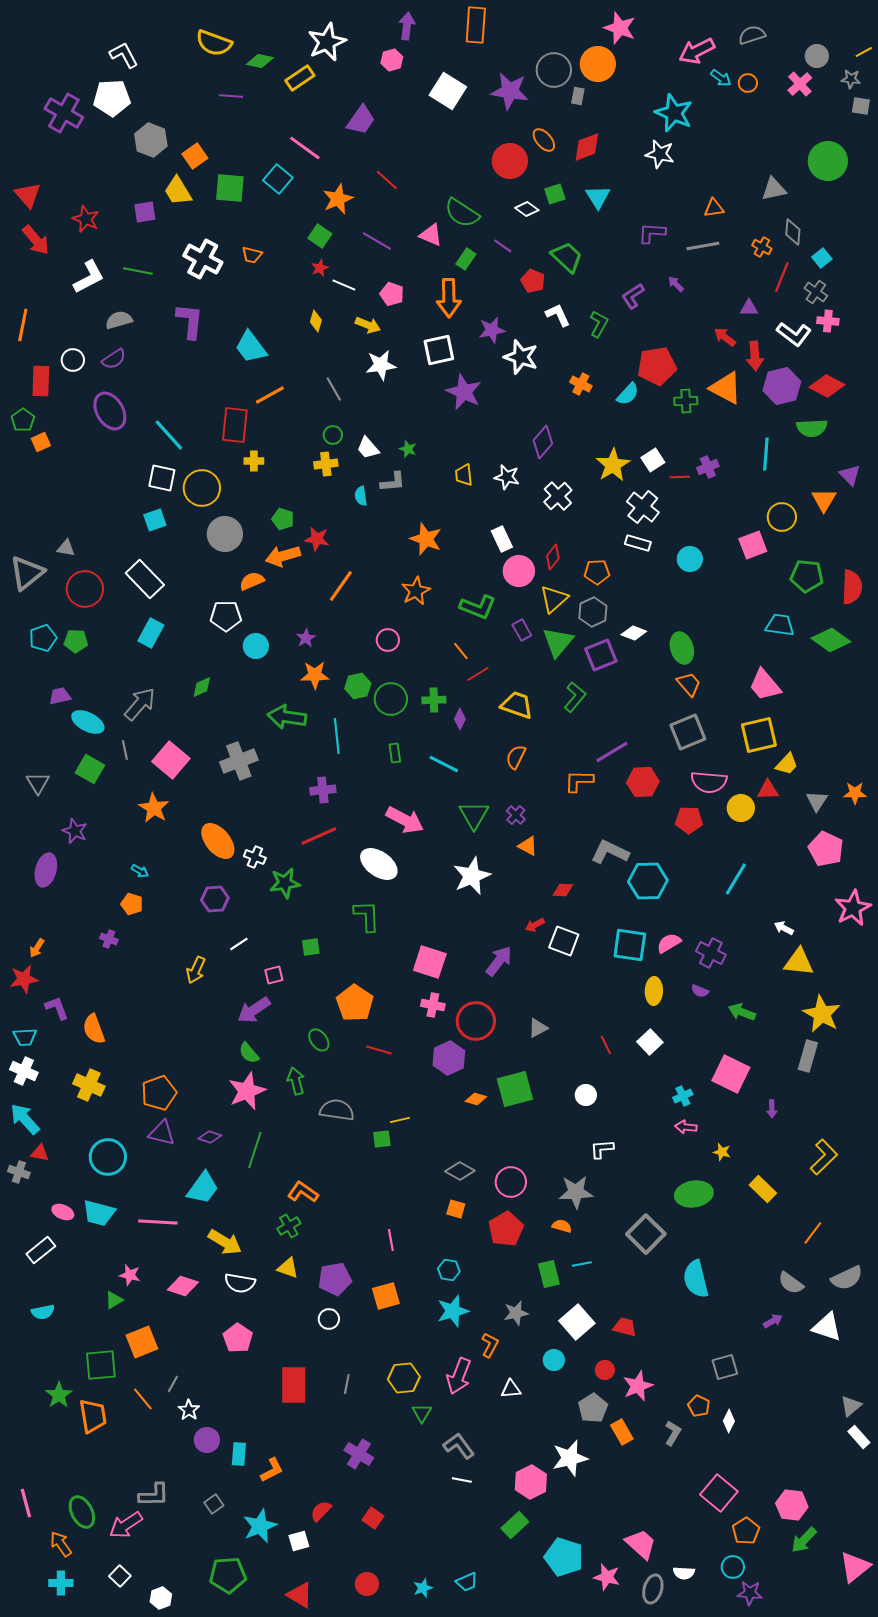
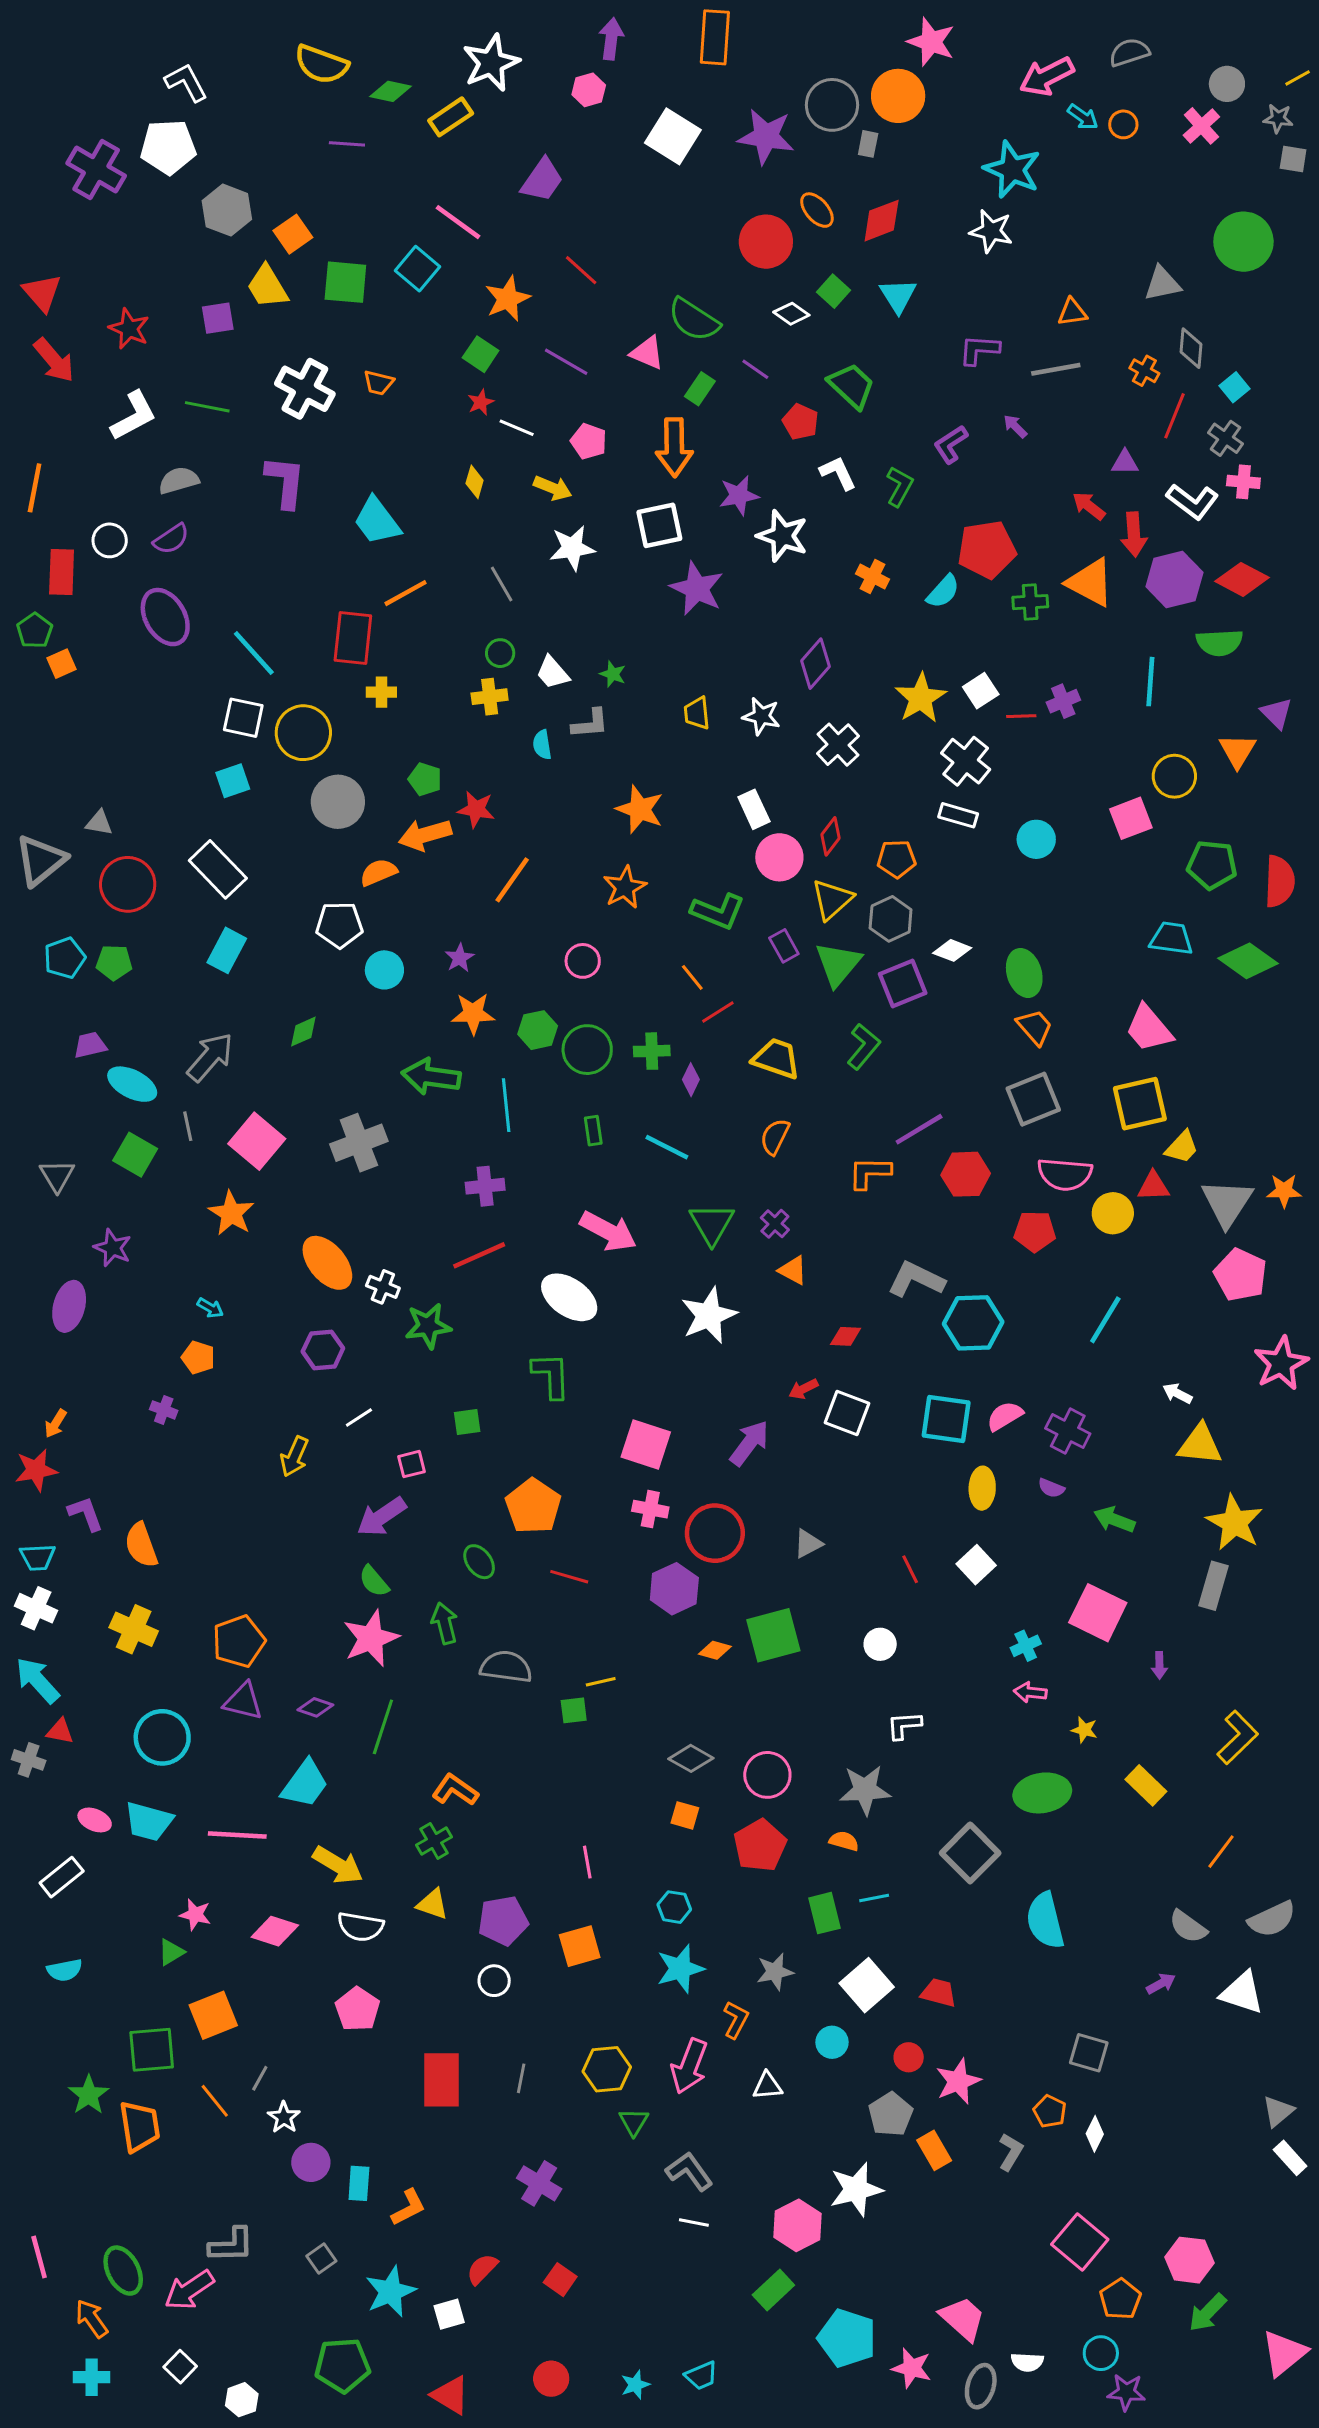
green square: (555, 194) -> (833, 291), turned -30
gray triangle: (817, 801) -> (1227, 1203), size x1.6
gray square: (725, 1367) -> (1089, 2053), turned 32

